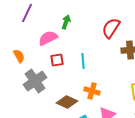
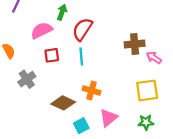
red semicircle: (111, 28) -> (82, 29), moved
gray cross: (35, 81) -> (27, 79), size x0.7

